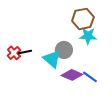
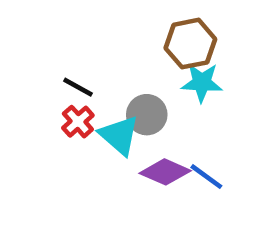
black line: (25, 52) -> (78, 87), moved, turned 40
red cross: (14, 53) -> (78, 122), moved

